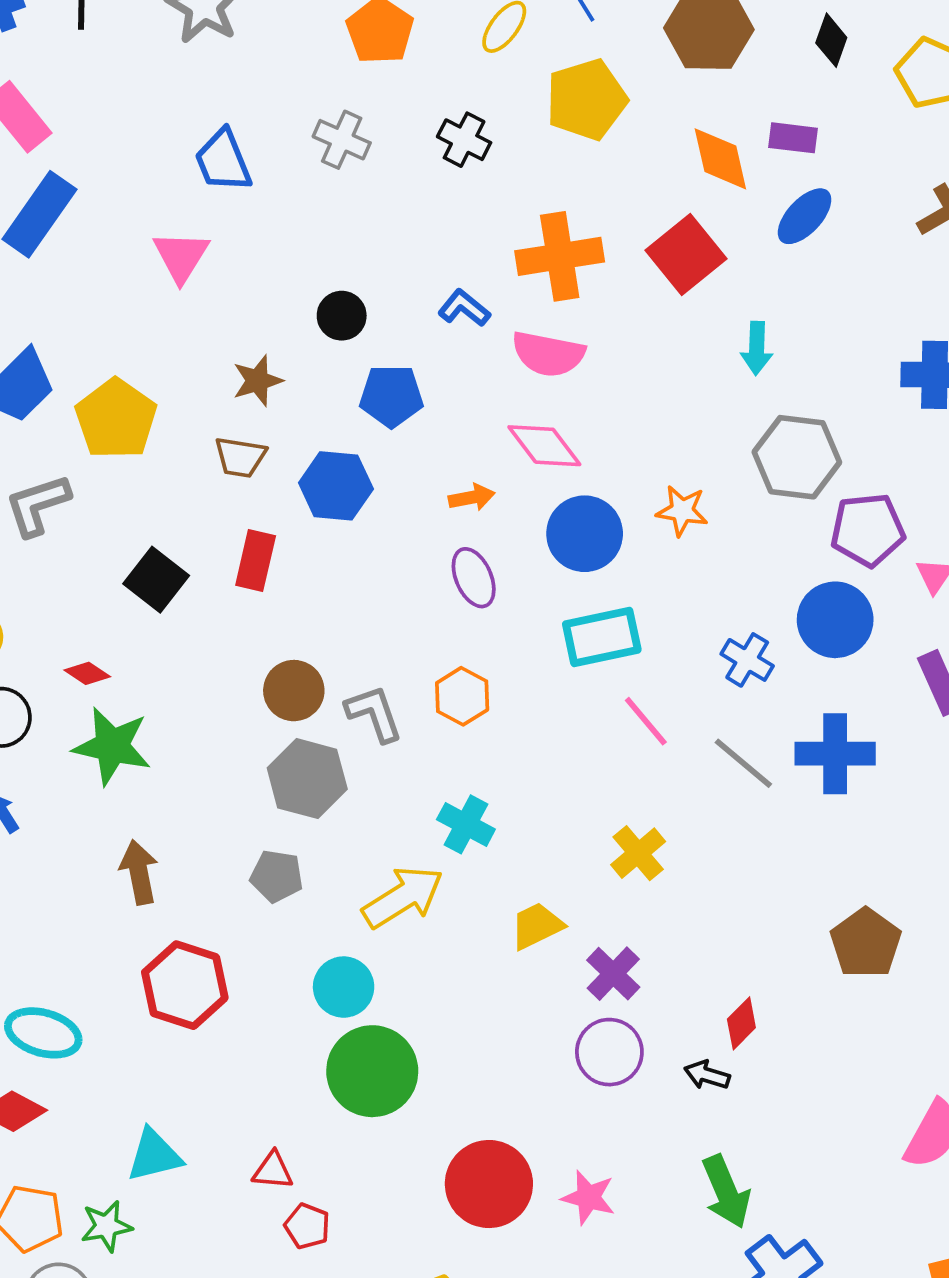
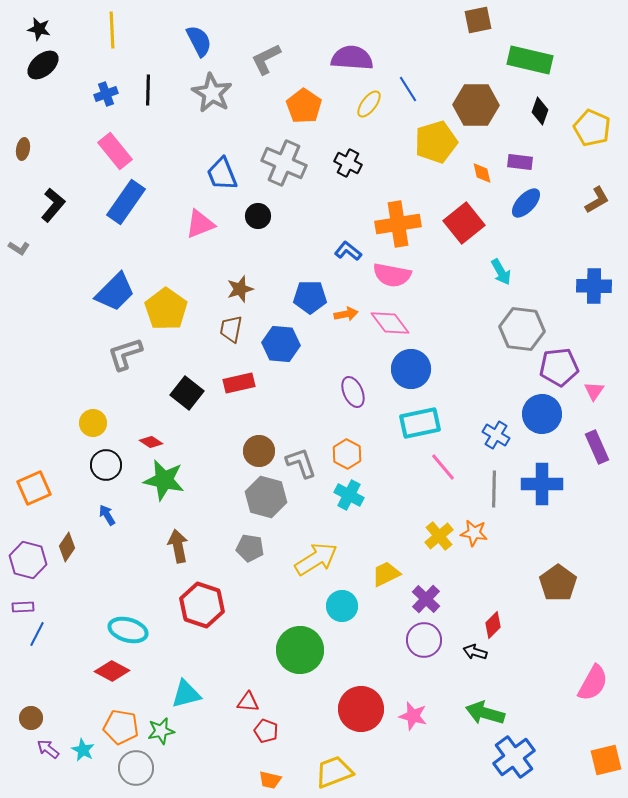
yellow pentagon: (586, 100) -> (436, 142), moved
gray cross: (342, 140) -> (284, 163), size x1.5
orange diamond: (720, 159) -> (482, 173), size x0.6
pink triangle: (181, 256) -> (200, 224), turned 36
black circle: (342, 316) -> (258, 216), moved
cyan arrow: (757, 348) -> (501, 272), turned -32
brown trapezoid: (240, 457) -> (231, 329), turned 92
orange arrow: (472, 497) -> (346, 314), moved
orange star: (682, 511) -> (474, 533), moved
red rectangle: (256, 560) -> (239, 383), turned 64
gray line: (743, 763) -> (494, 489), turned 51
cyan cross: (466, 824) -> (349, 495), moved
cyan circle: (344, 987) -> (342, 606), moved
green arrow: (726, 1192) -> (485, 713), turned 129

